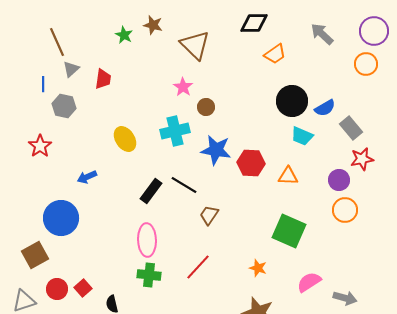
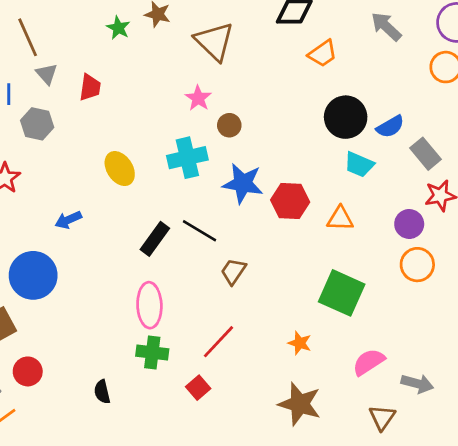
gray triangle: (71, 69) -> (47, 74), turned -30
red square: (83, 288) -> (198, 388), moved

